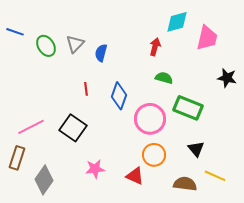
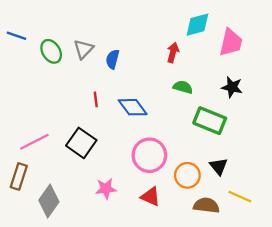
black star: (227, 78) -> (232, 87), moved
blue diamond: (119, 96) -> (133, 107), turned -56
pink circle: (150, 119) -> (149, 155), moved
orange circle: (154, 155) -> (187, 175), moved

